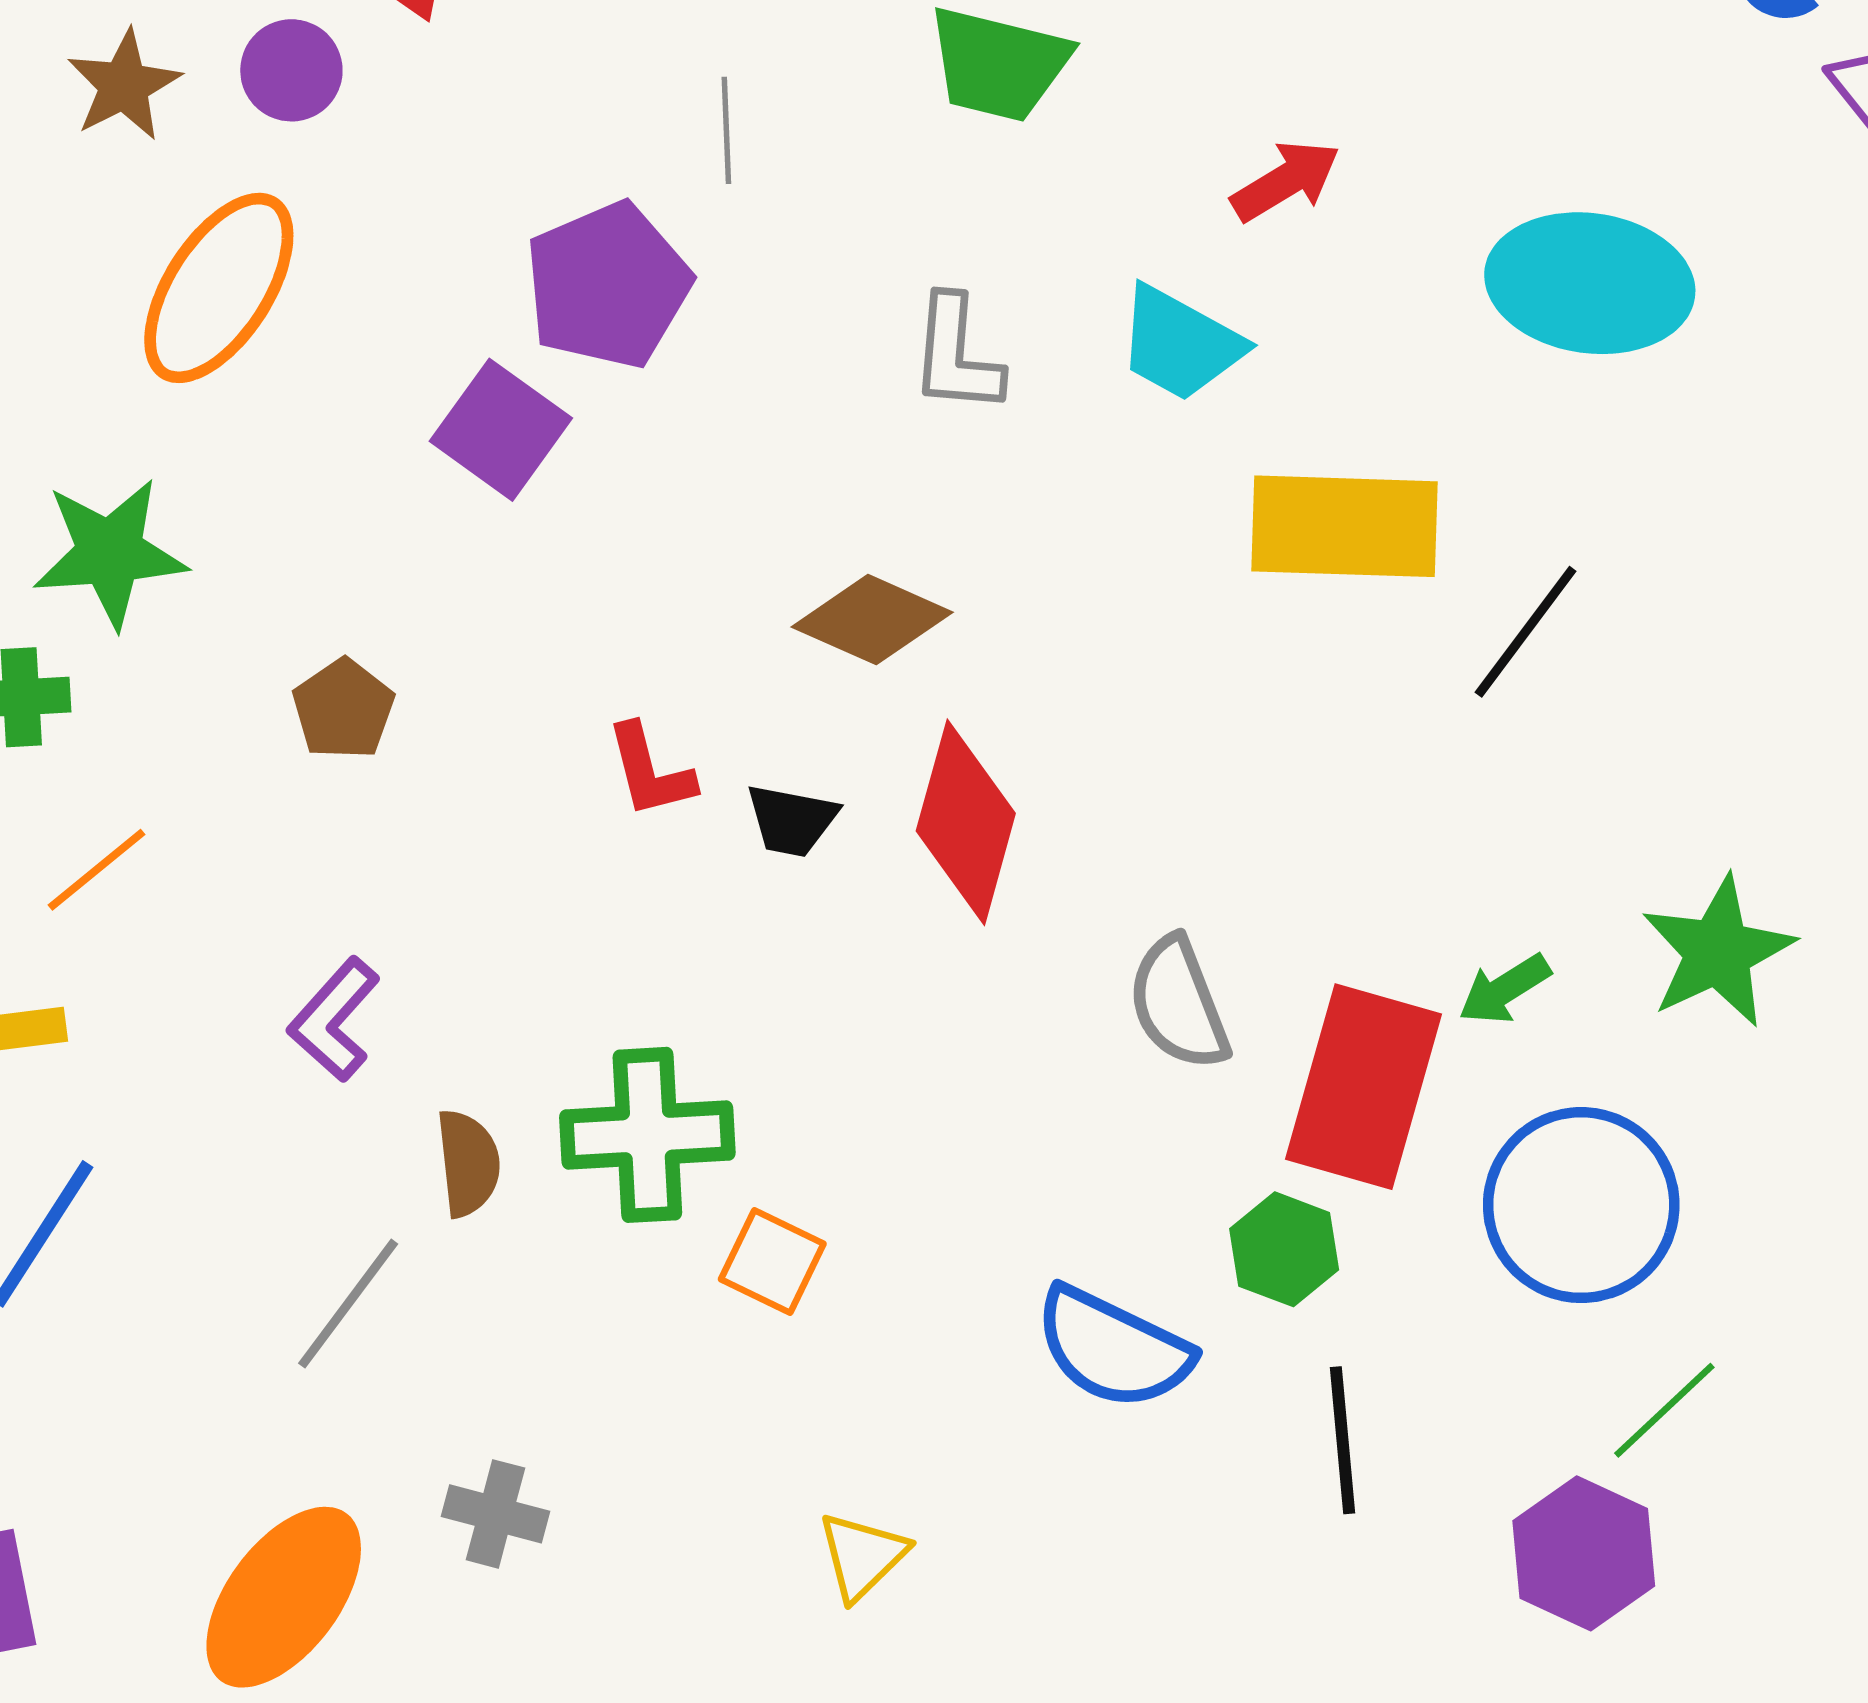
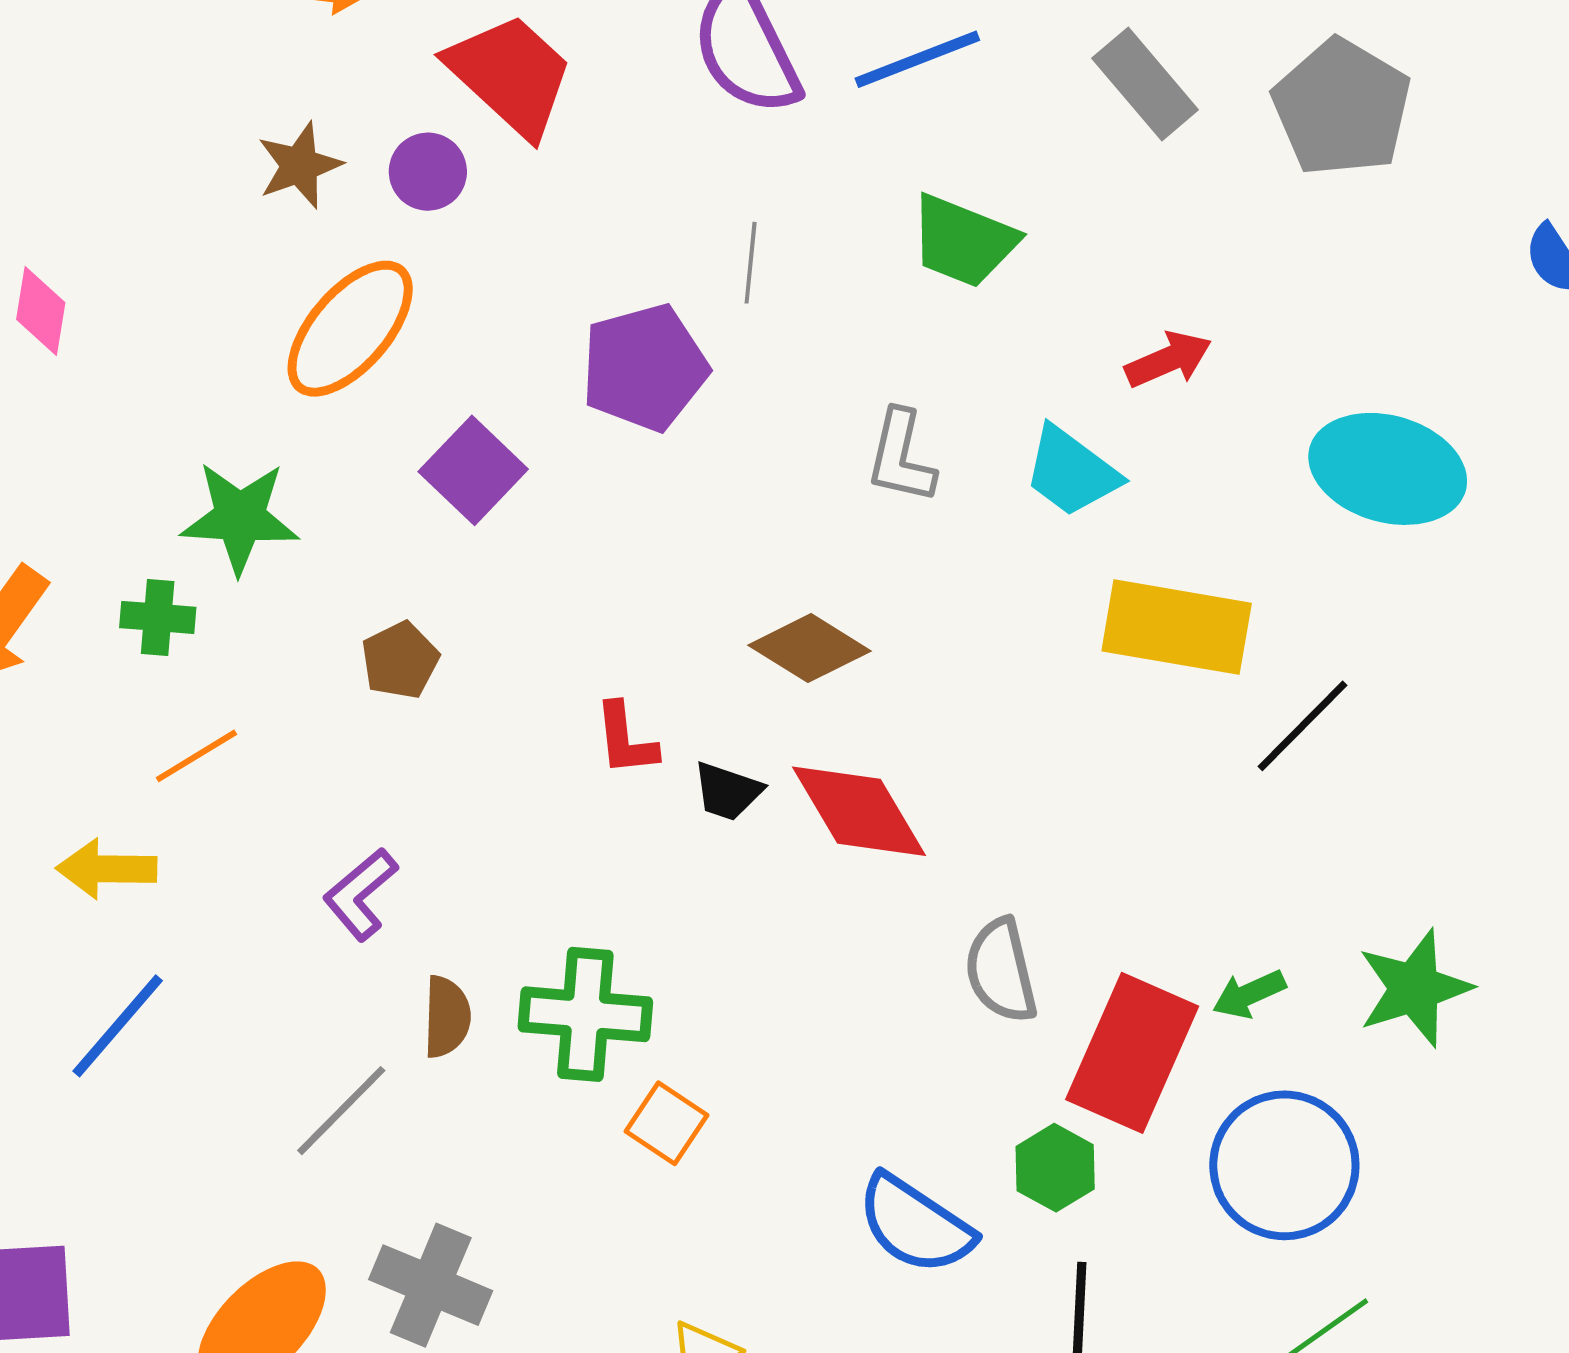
purple square: (501, 430) -> (473, 470), moved
red diamond: (966, 822) -> (859, 811), turned -54
gray cross: (496, 1514) -> (431, 1285), size x1.5

